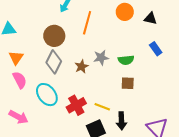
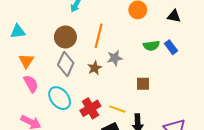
black triangle: (150, 18) -> (174, 16), moved
orange line: (87, 23) -> (99, 36), moved
green semicircle: (126, 60) -> (151, 46), moved

